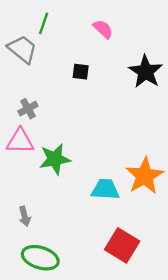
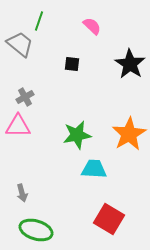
green star: (55, 159) -> (77, 135), moved
orange star: (145, 176) -> (129, 134), moved

